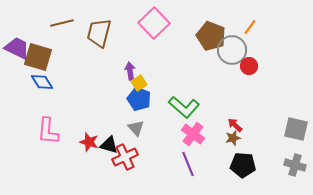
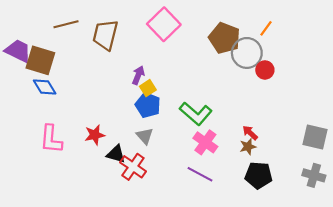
purple arrow: (130, 71) -> (138, 75), turned 30
red star: (89, 142) -> (95, 135), moved, turned -30
red cross: (125, 157) -> (133, 167), turned -30
purple line: (188, 164) -> (200, 174), turned -40

